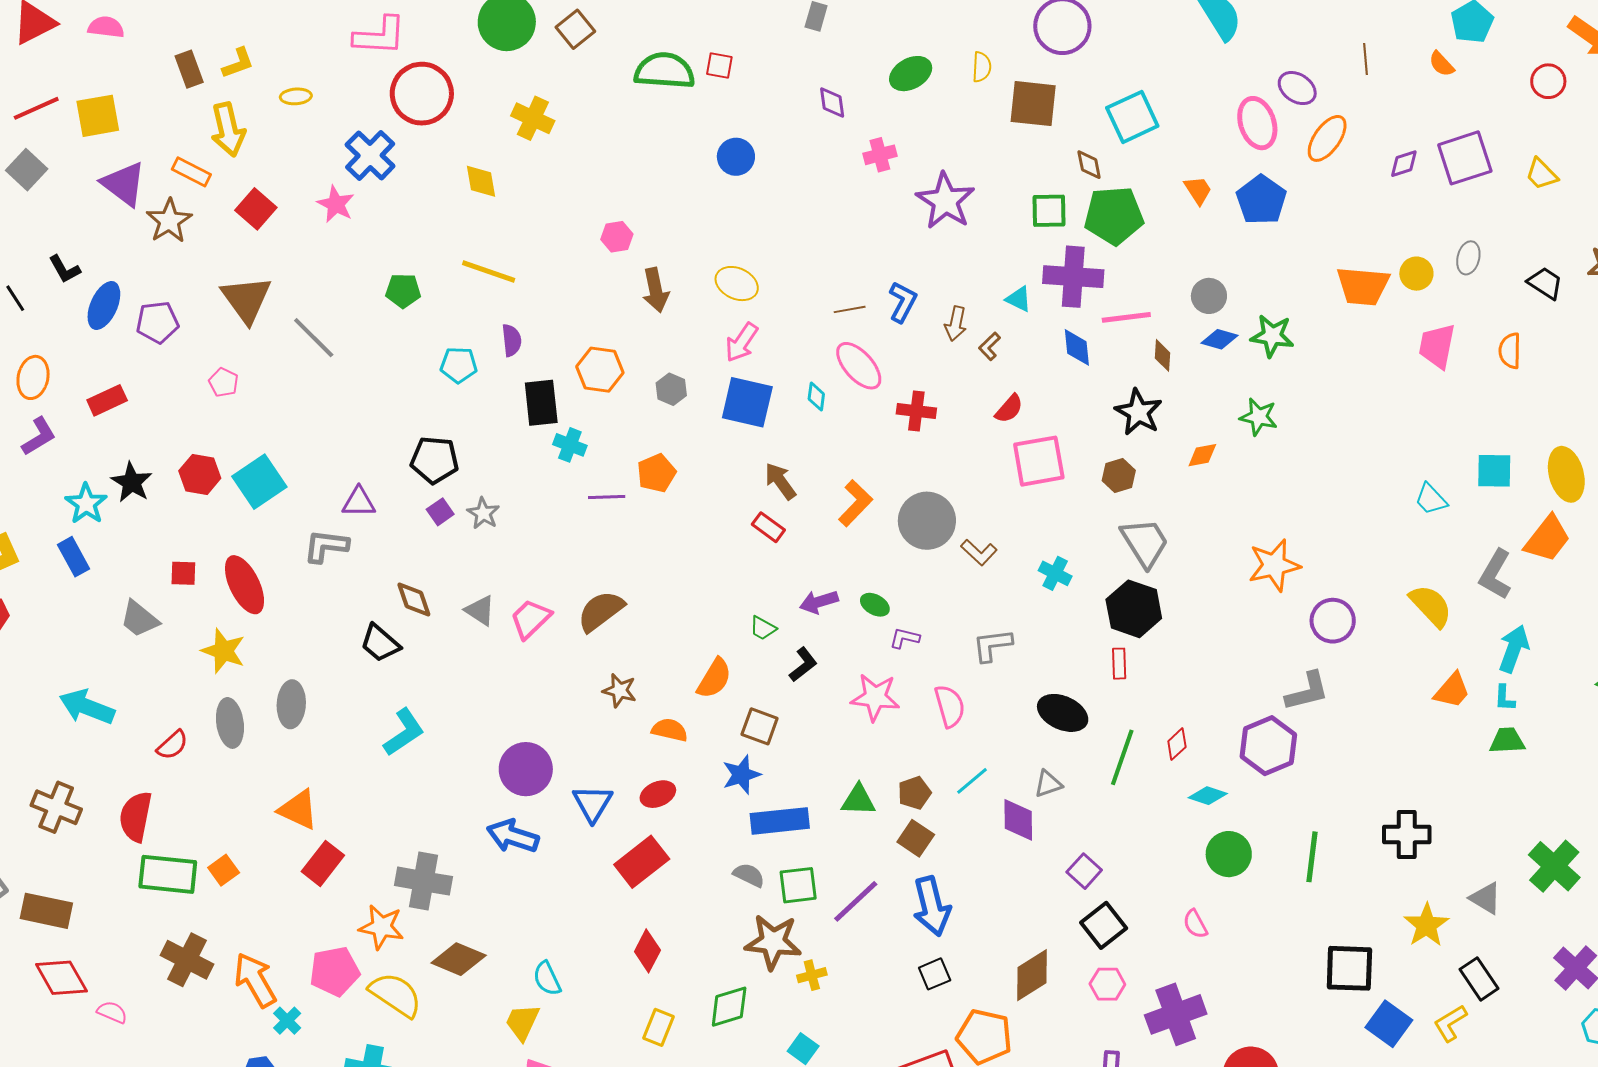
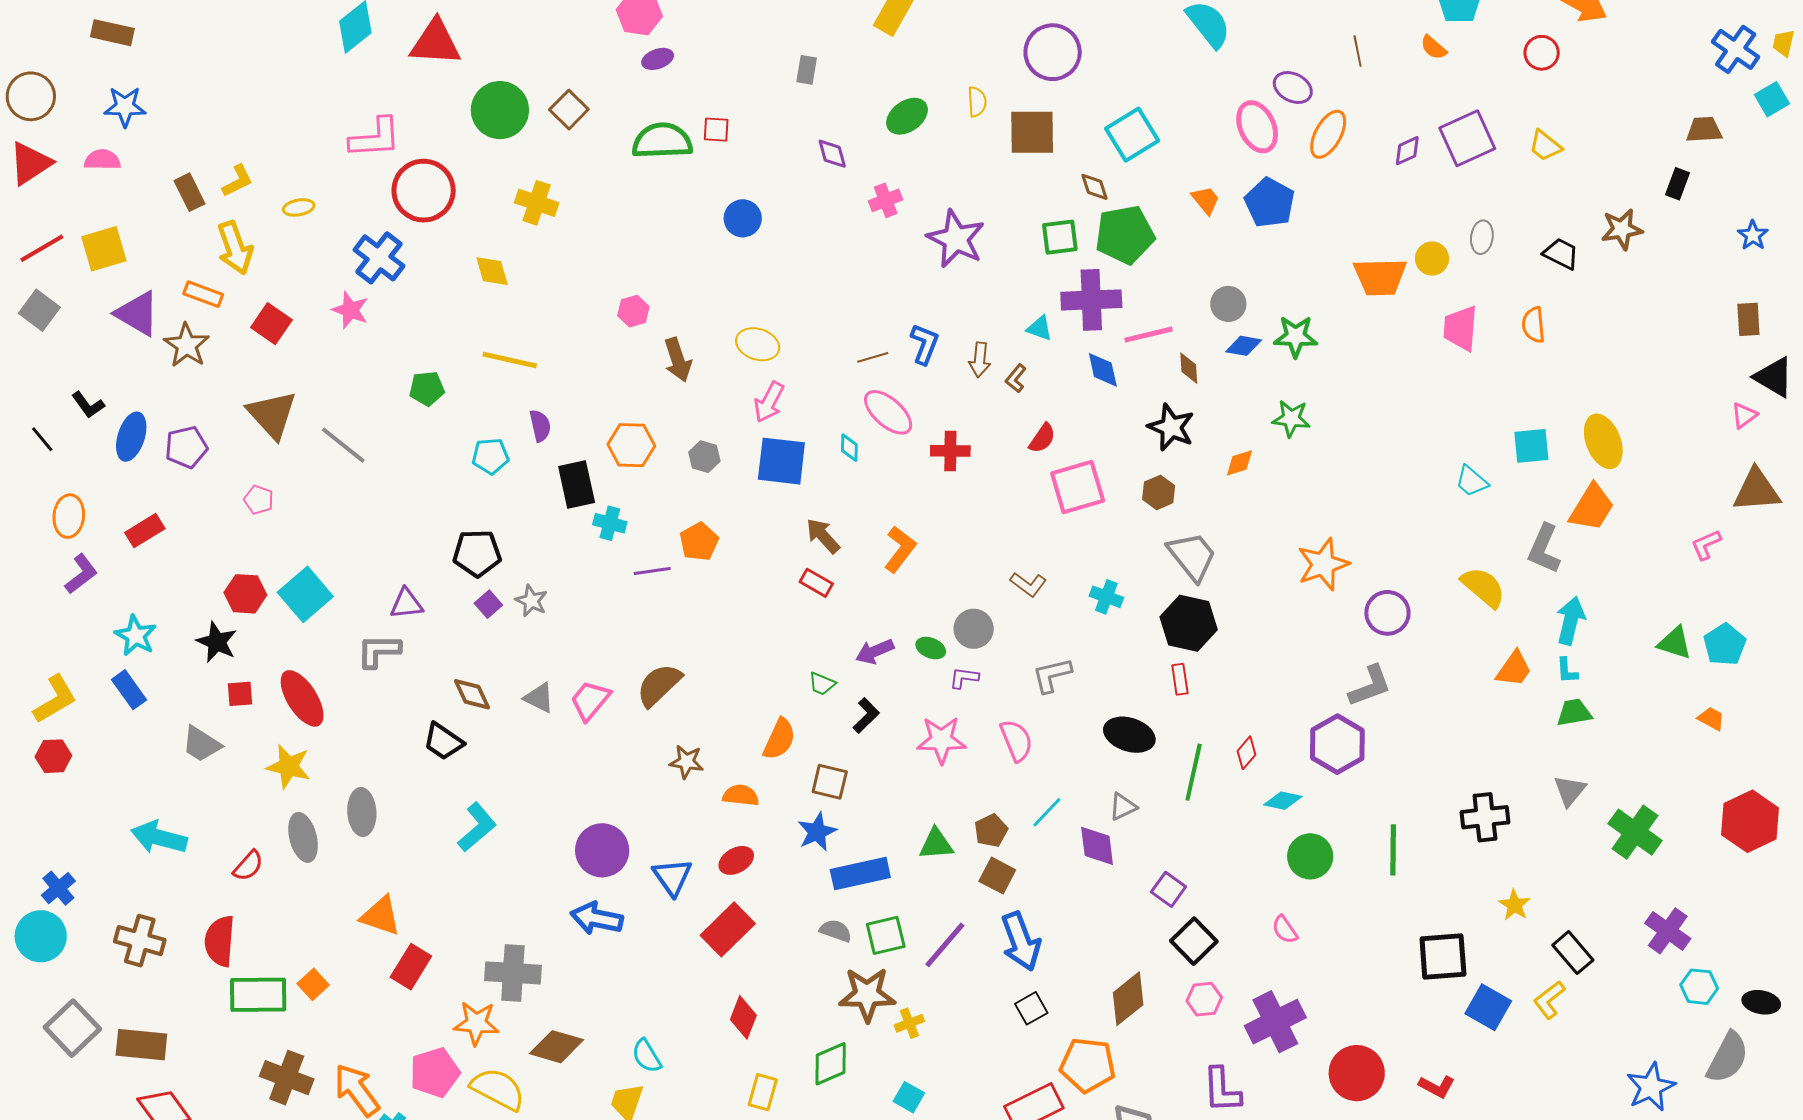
black star: (132, 482) -> (217, 642), moved
gray circle: (927, 521) -> (974, 629), moved, size x0.7
gray triangle: (1486, 898) -> (1570, 791), moved, turned 45
yellow star: (1426, 925) -> (1515, 905), size x0.7

